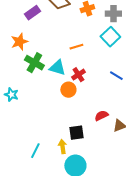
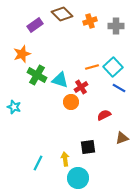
cyan square: (110, 37) -> (113, 67), moved
orange line: (76, 47) -> (92, 67), moved
red semicircle: (101, 116) -> (104, 115), moved
black square: (76, 133) -> (88, 147), moved

